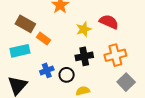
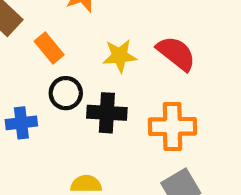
orange rectangle: (44, 39) -> (49, 48), moved
black circle: (67, 75) -> (66, 93), moved

